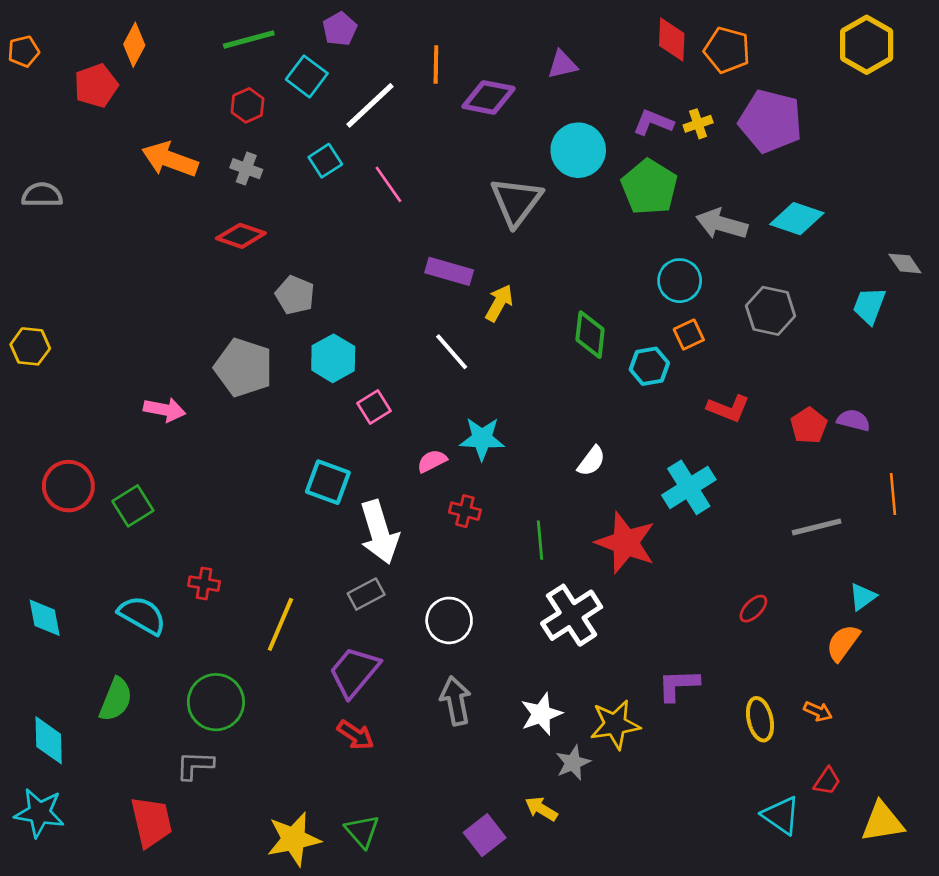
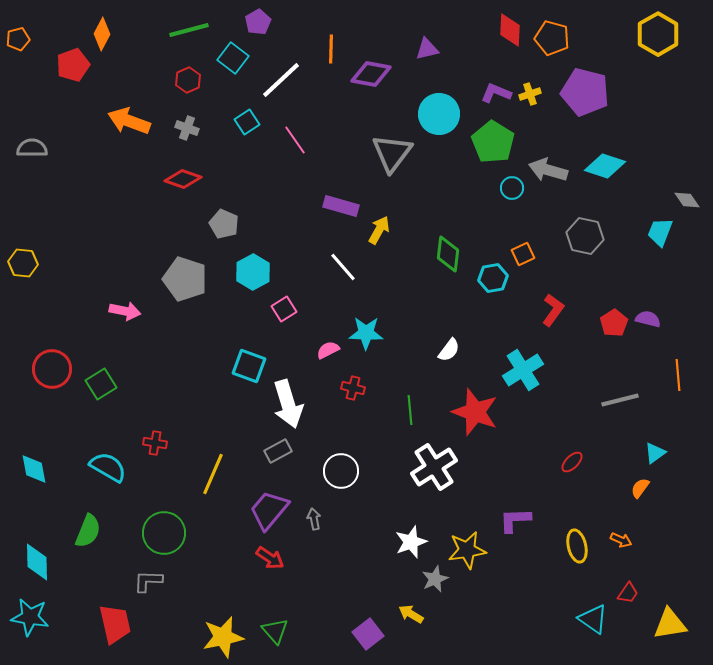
cyan circle: (680, 281) -> (512, 188), moved, size x0.7
red L-shape: (728, 408) -> (553, 310), turned -76
orange semicircle: (843, 643) -> (640, 488), size x0.7
gray arrow: (456, 701) -> (314, 519), moved, size x0.6

